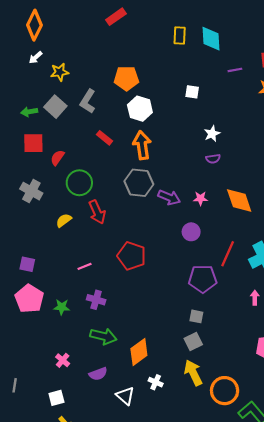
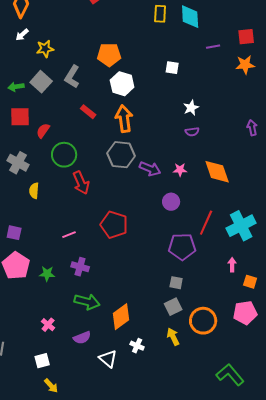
yellow semicircle: (64, 220) -> (34, 191), moved, turned -49
yellow arrow: (193, 373) -> (173, 337), size x0.7
orange circle: (225, 391) -> (203, 321), moved

